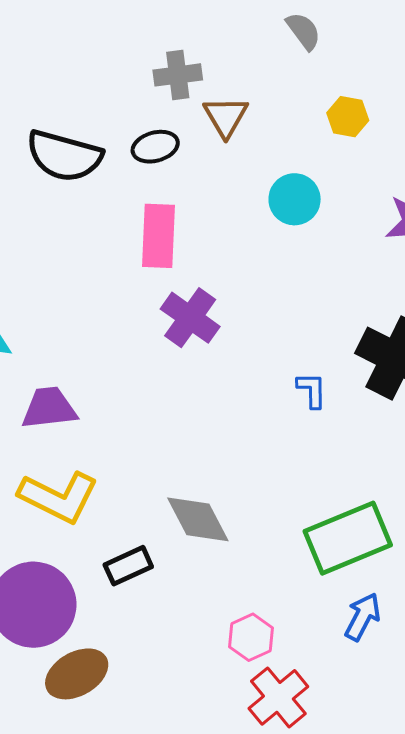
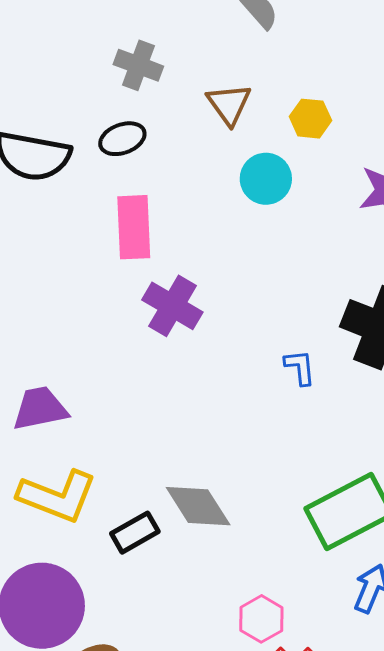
gray cross: (178, 75) -> (138, 65), turned 33
brown triangle: (226, 117) -> (229, 104), moved
yellow hexagon: (348, 117) -> (310, 119), moved
black rectangle: (128, 566) -> (135, 533), moved

